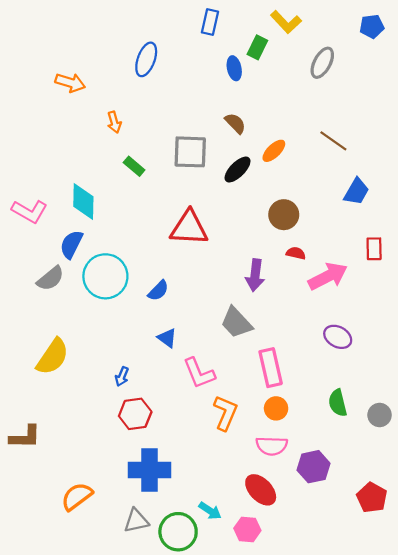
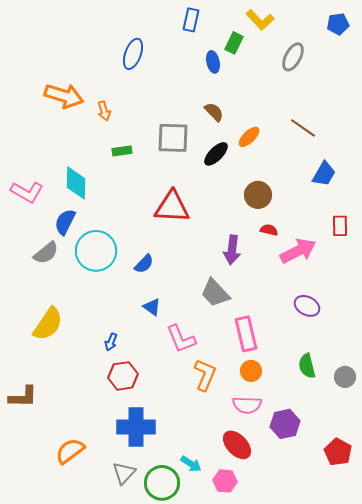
orange arrow: (70, 83) -> (64, 96), moved, size x1.4
green rectangle: (134, 166) -> (122, 151), turned -48
gray triangle: (136, 521) -> (124, 473), turned -35

